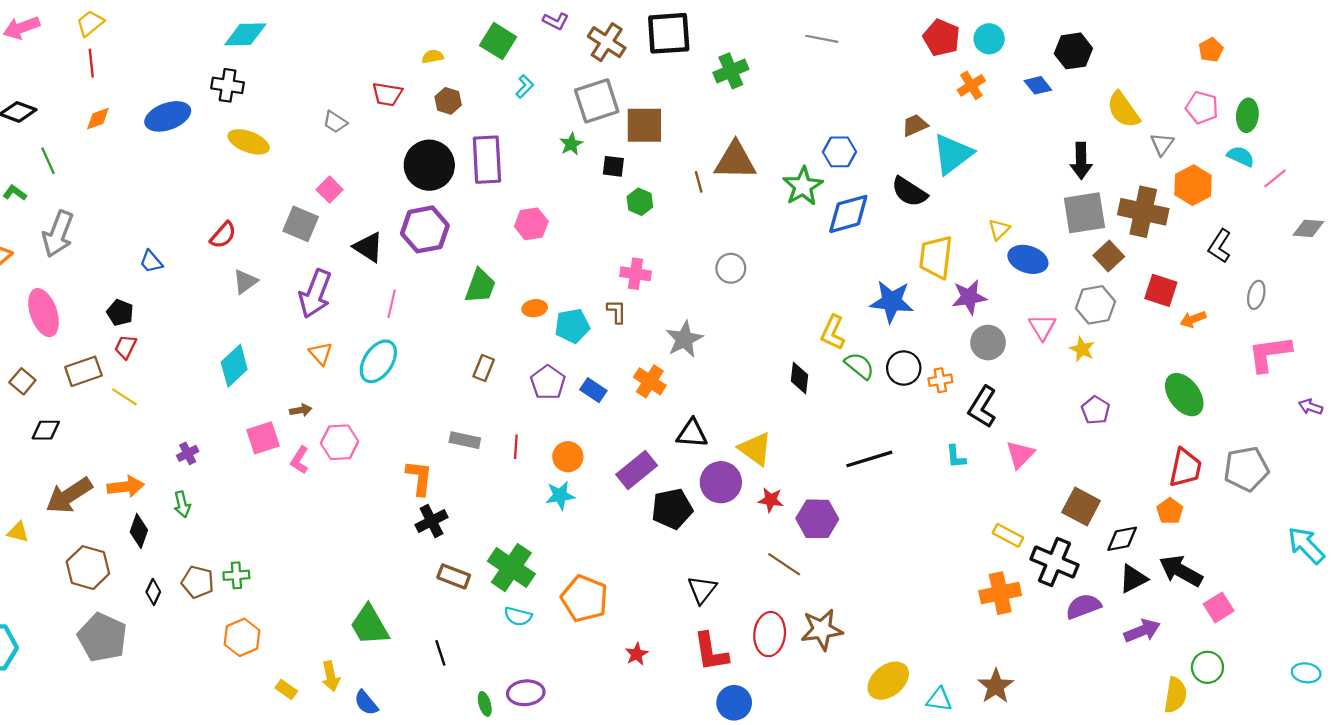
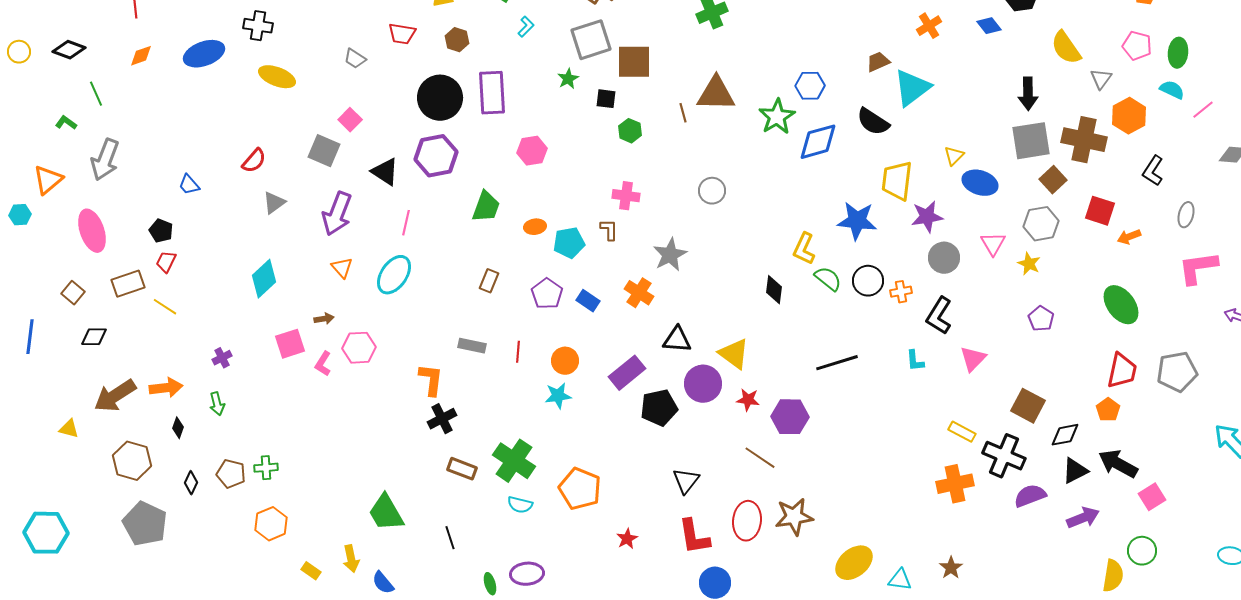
black diamond: (139, 531) -> (178, 428), size x0.7
brown star: (996, 686) -> (951, 568), size x0.7

